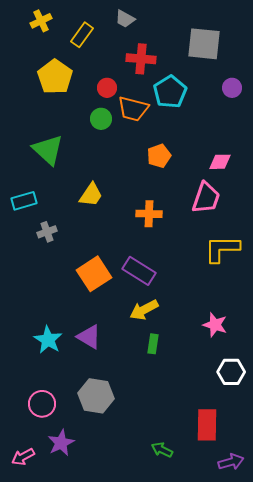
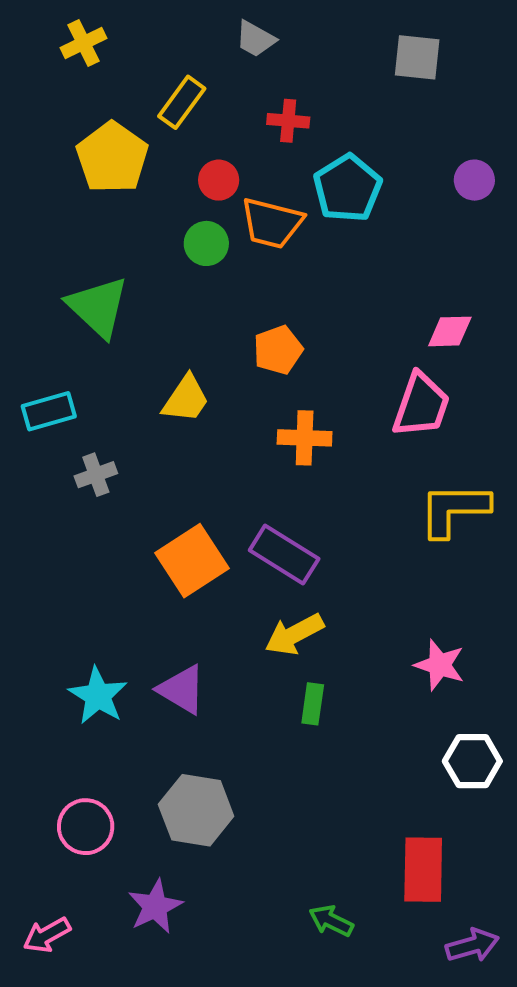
yellow rectangle: (82, 35) -> (182, 102), moved
gray square: (204, 44) -> (417, 57), moved, size x0.7
red cross: (141, 59) -> (288, 121), size x0.7
orange pentagon: (159, 156) -> (278, 350), moved
purple star: (61, 443) -> (155, 906), moved

